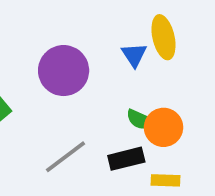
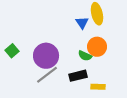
purple circle: (64, 71) -> (46, 56), moved
orange circle: (164, 127) -> (97, 47), moved

